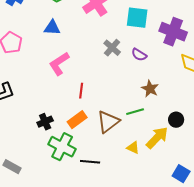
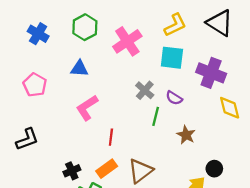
green line: (135, 112) -> (156, 116), moved, turned -60

